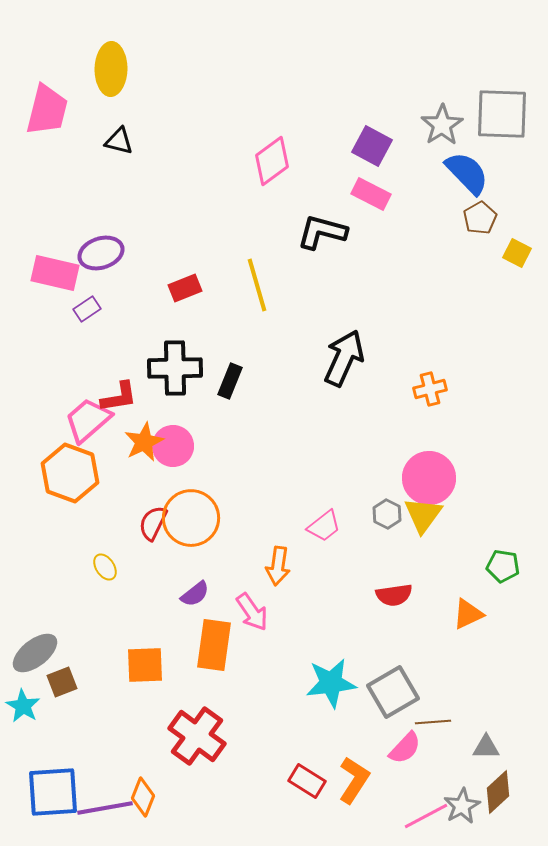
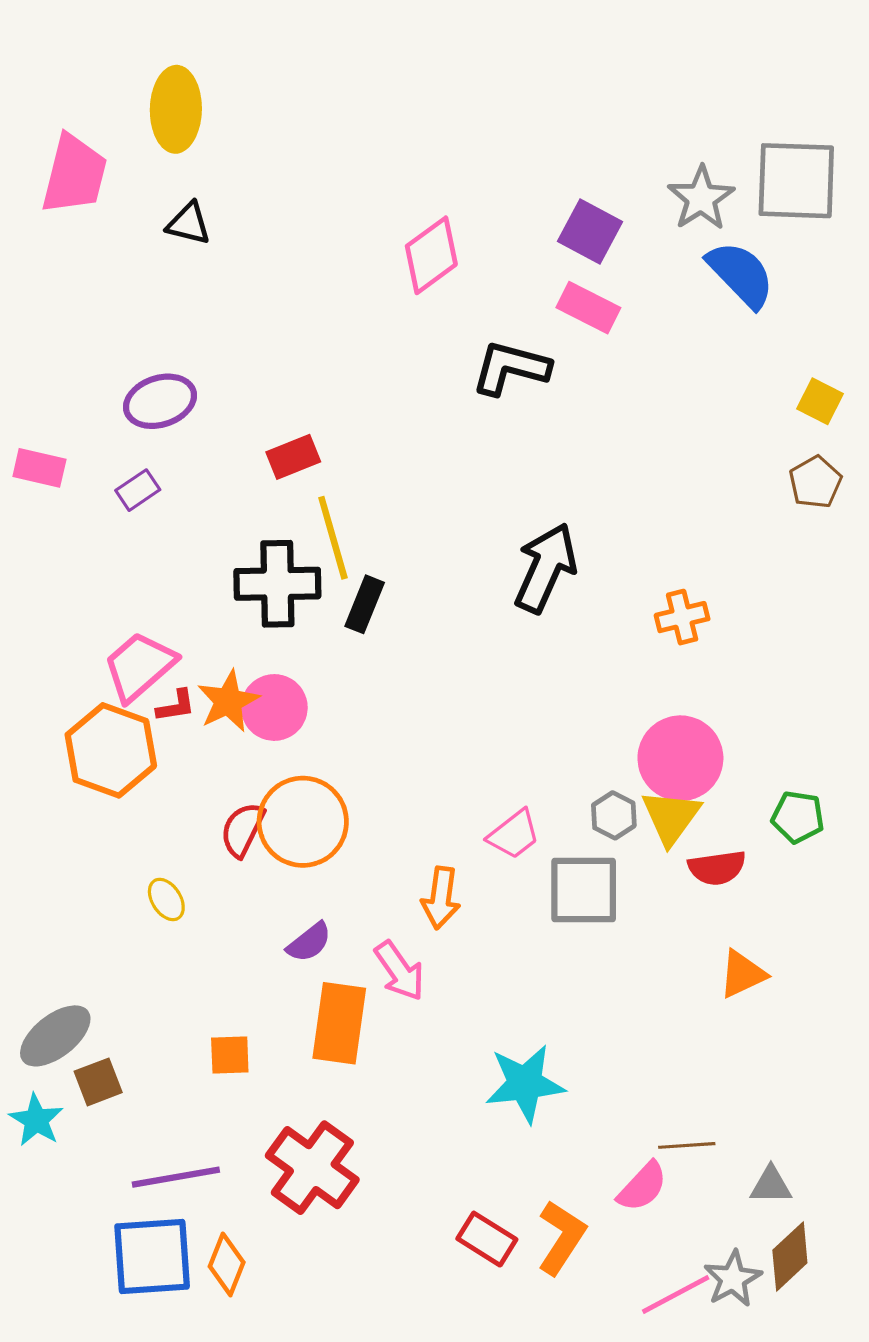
brown pentagon: (480, 218) -> (815, 482), moved
pink rectangle: (55, 273) -> (39, 468), moved, size x0.7
yellow line: (257, 285) -> (333, 538), moved
red L-shape: (119, 397) -> (176, 706), moved, size x0.7
green pentagon: (503, 566) -> (798, 817), moved
red semicircle: (394, 595) -> (717, 868), moved
orange square: (145, 665) -> (230, 1055), size x0.7
gray square: (393, 692) -> (584, 890), moved, turned 30
blue square: (53, 792) -> (152, 1256), moved
purple line: (105, 808) -> (176, 1177), moved

